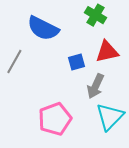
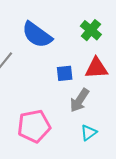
cyan triangle: (110, 117) -> (89, 133), size x0.6

